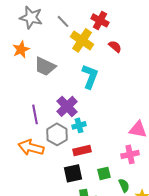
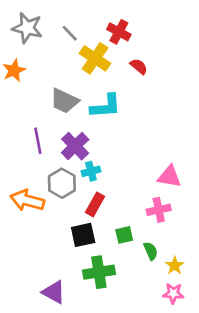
gray trapezoid: (45, 66) -> (64, 101), moved
cyan L-shape: (90, 76) -> (106, 106), turned 65
purple line: (35, 114) -> (38, 141), moved
red rectangle: (82, 150) -> (95, 204), turned -48

